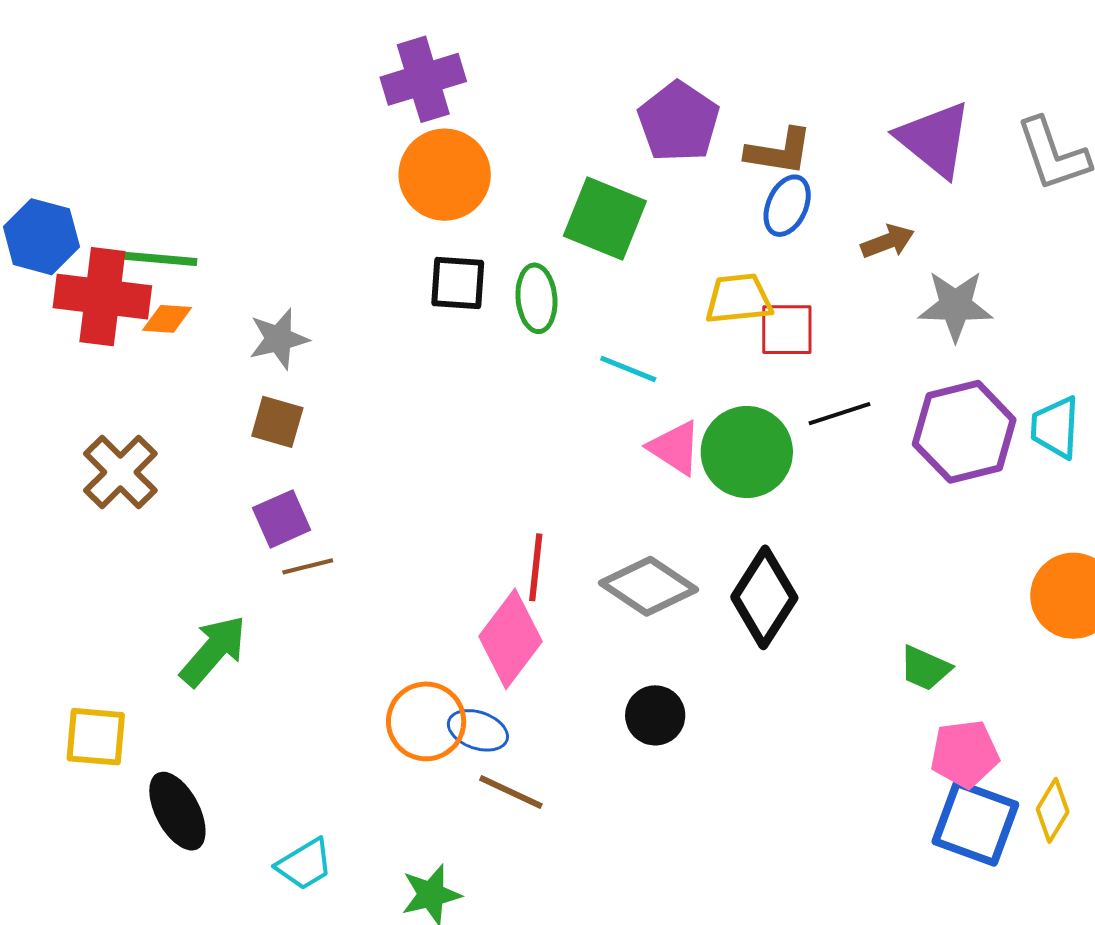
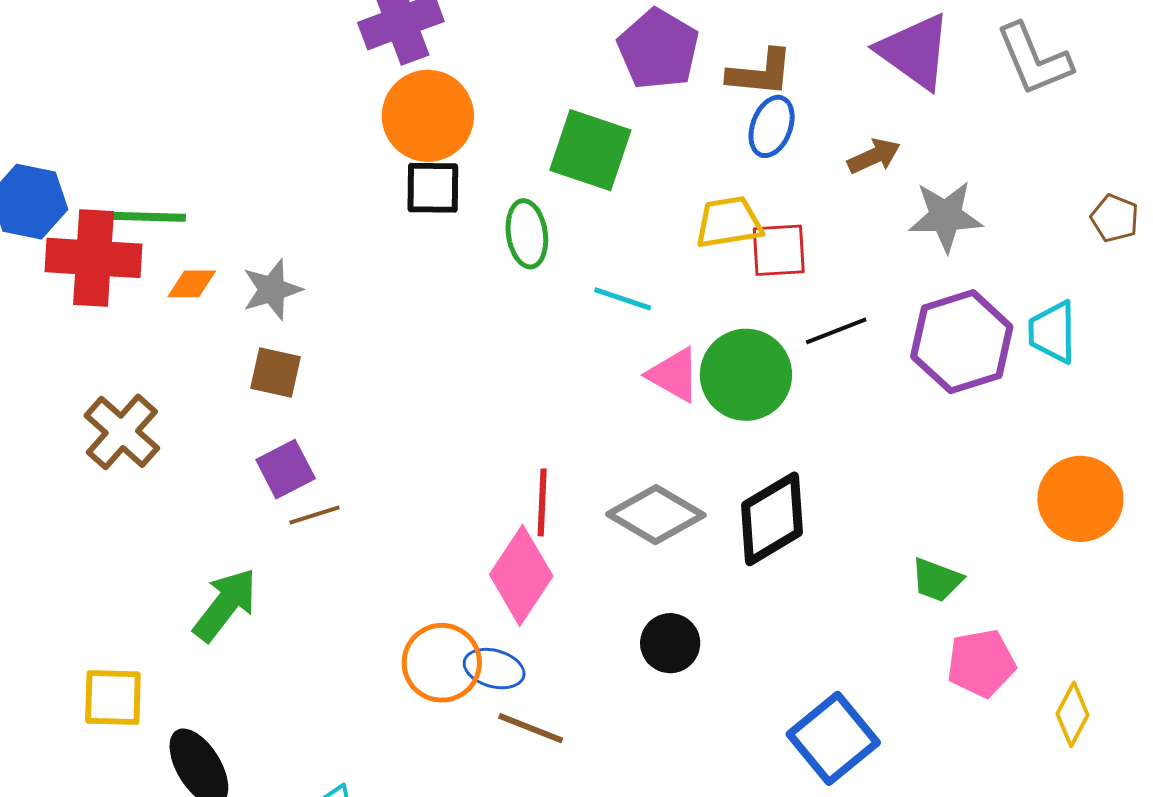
black square: (458, 283) -> (433, 188), moved
orange diamond: (167, 319) -> (192, 284), moved
black diamond: (764, 597) -> (772, 519), turned 30
blue square: (975, 823) -> (833, 738), moved, turned 34

